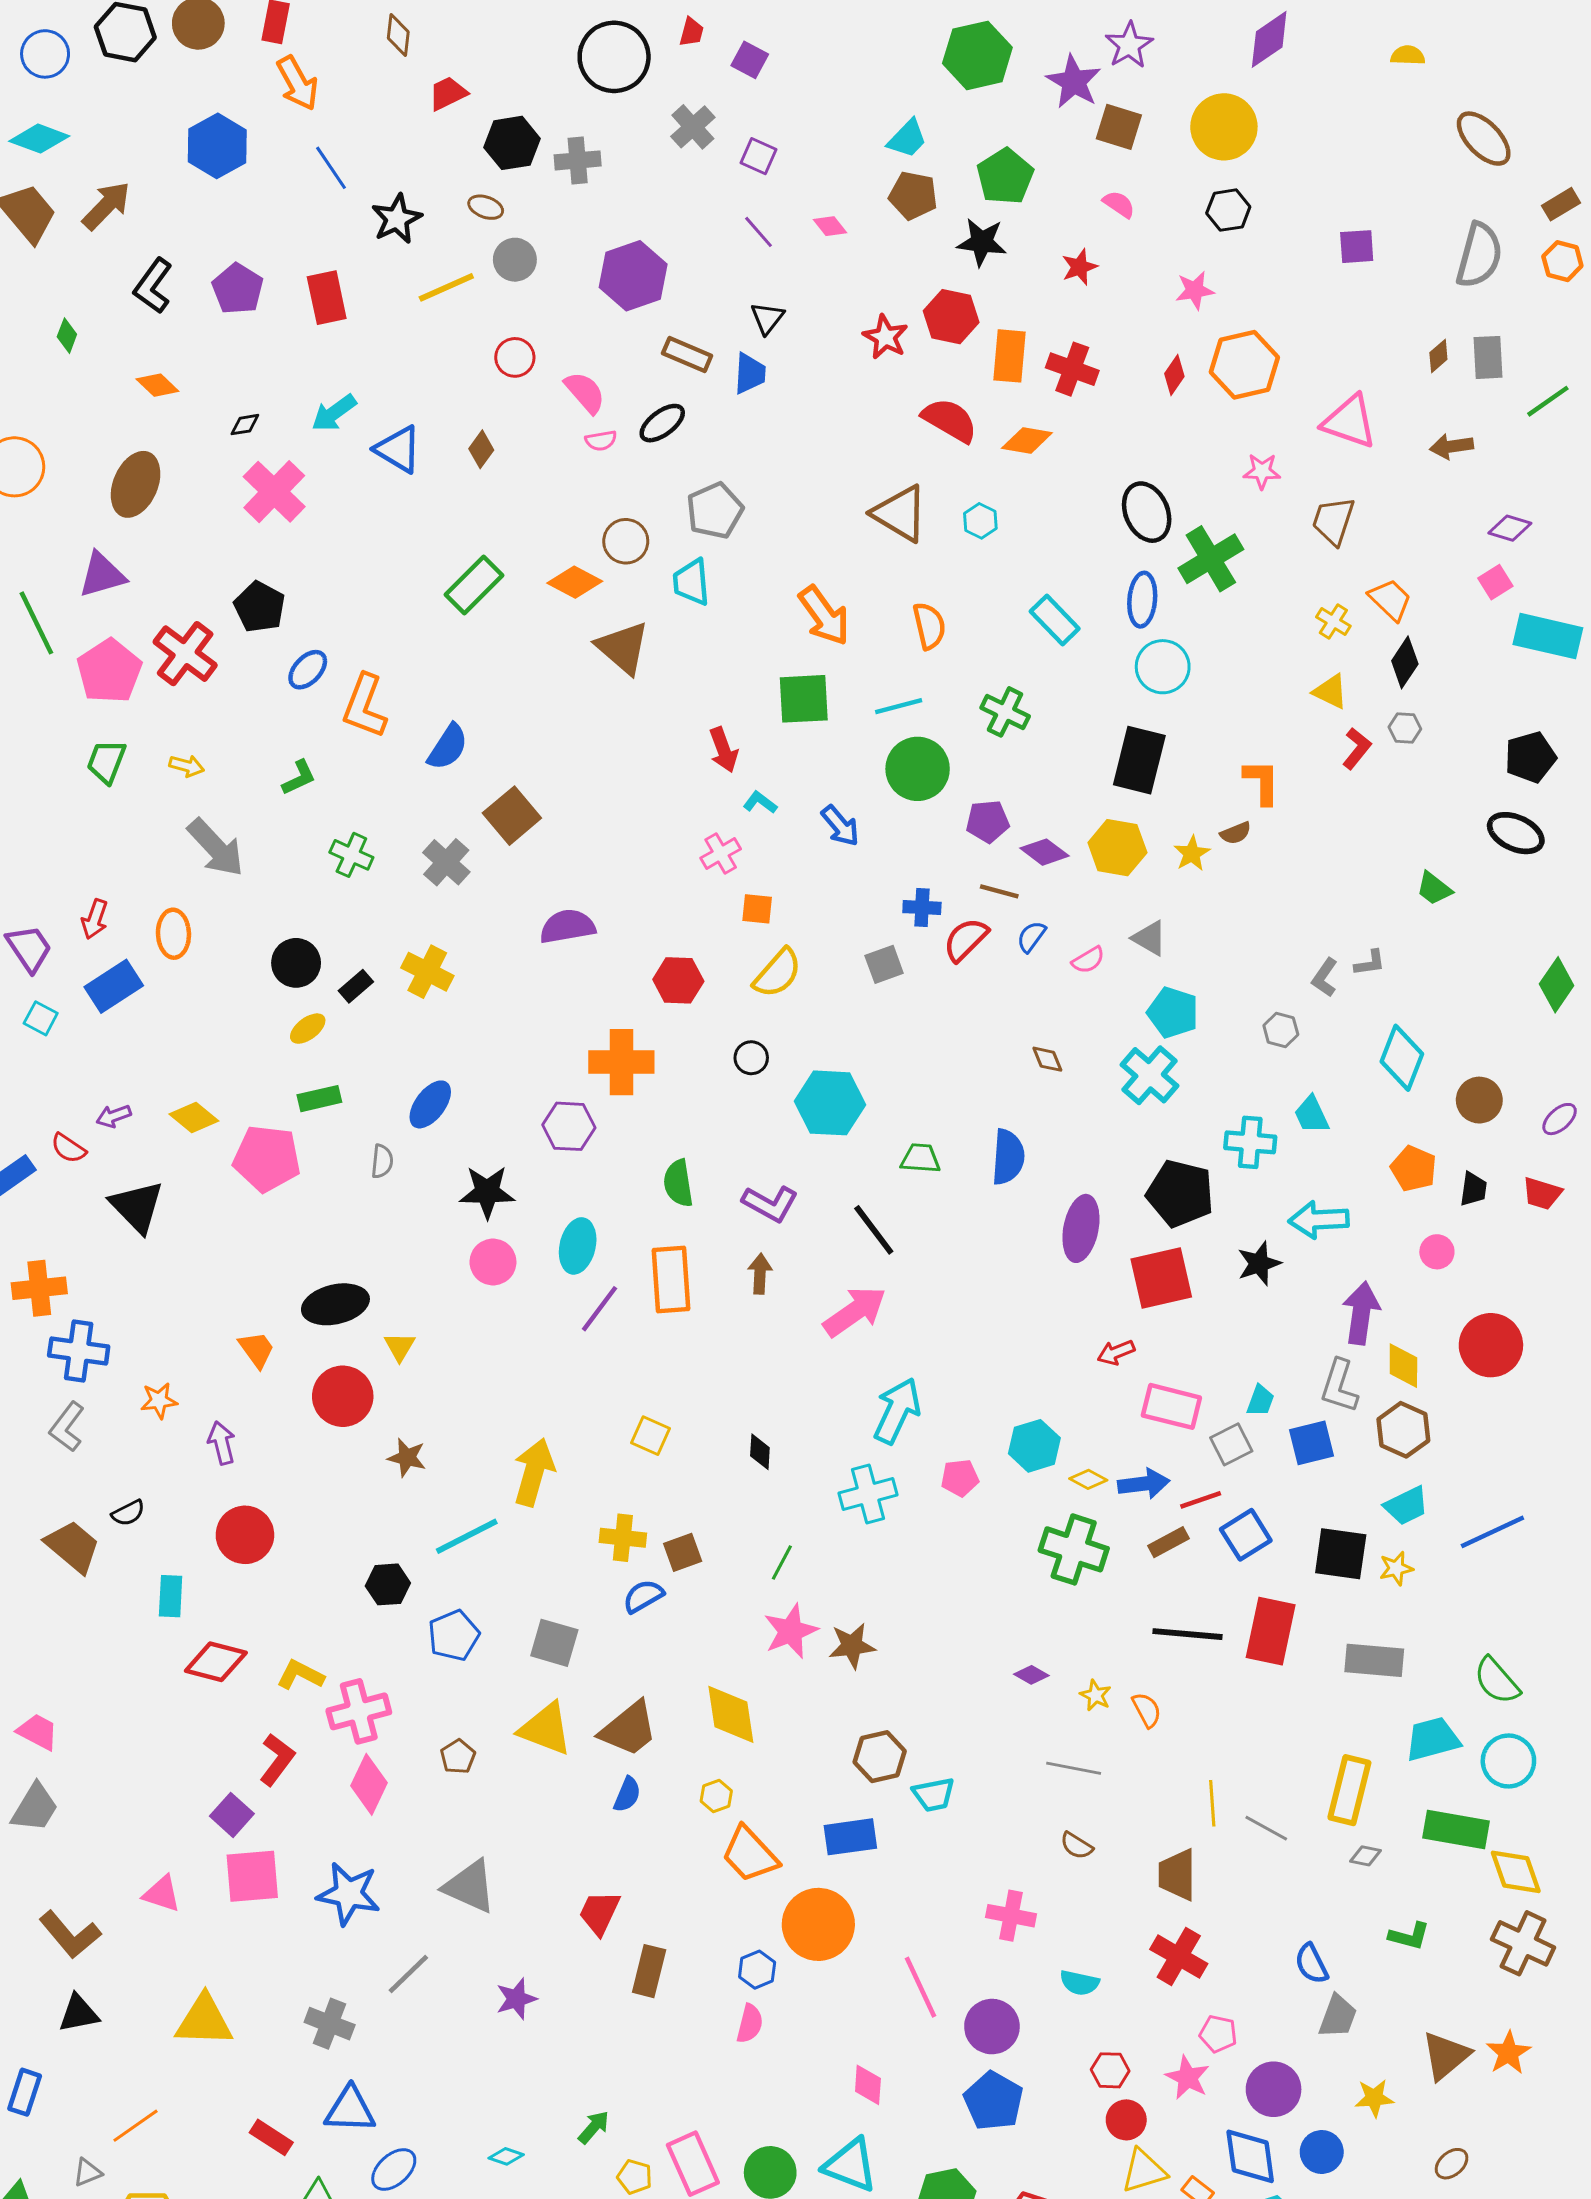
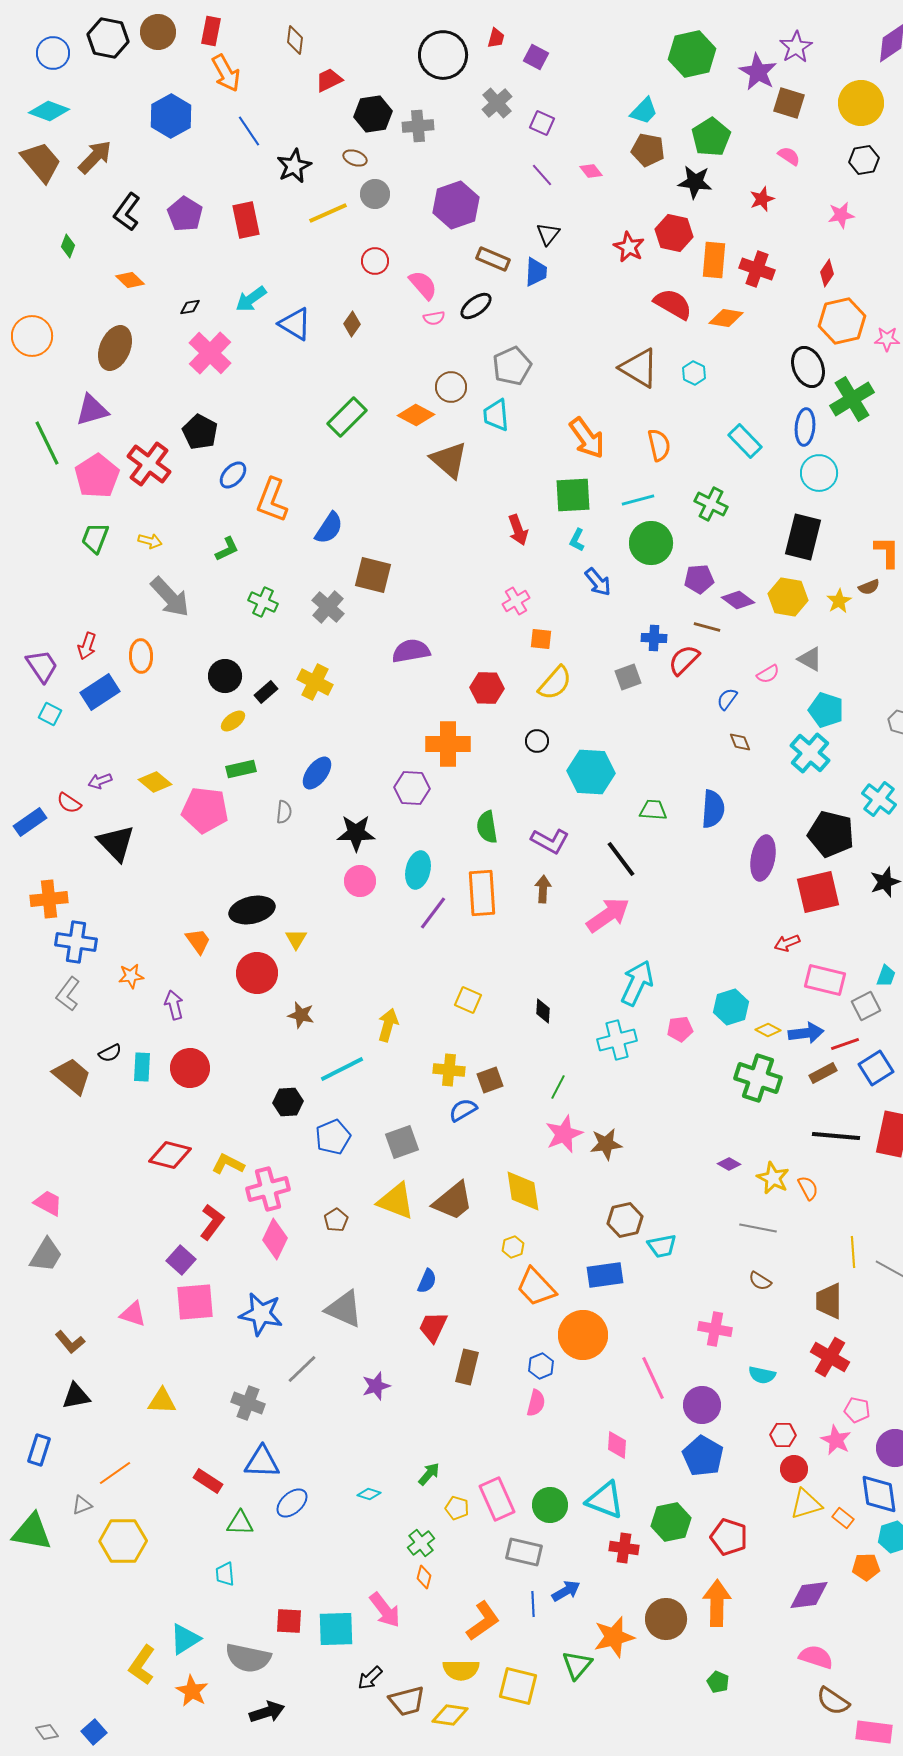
orange hexagon: (1244, 365) -> (842, 321), moved
cyan L-shape: (760, 802) -> (577, 540), moved, turned -100
brown square: (512, 816) -> (373, 575), turned -36
blue semicircle: (1031, 937) -> (727, 699), moved
cyan cross: (1250, 1142) -> (879, 799), turned 32
yellow arrow: (534, 1472) -> (388, 1025), size x0.7
cyan rectangle: (171, 1596) -> (142, 1067), moved
gray square: (554, 1643) -> (402, 1142), turned -36
yellow star: (1096, 1695) -> (773, 1178), size x1.5
blue semicircle: (627, 1795) -> (427, 1281), moved
brown L-shape: (70, 1935) -> (70, 1342), size x0.7
yellow triangle: (204, 2021) -> (162, 1401), size x0.7

